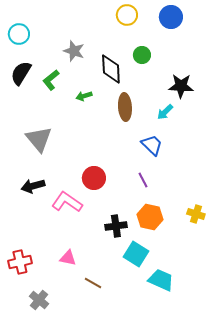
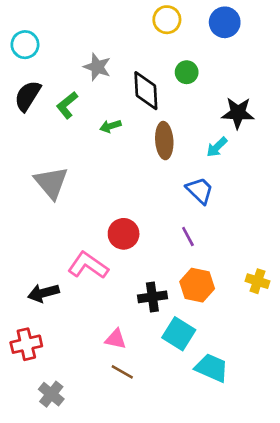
black arrow: (33, 186) -> (43, 293), moved
pink triangle: (68, 258) -> (116, 339), moved

